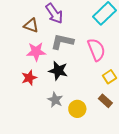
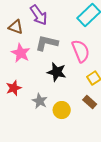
pink star: (36, 52) -> (21, 53), turned 30
black star: (58, 71) -> (57, 72), moved
red star: (29, 78) -> (14, 88), moved

